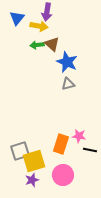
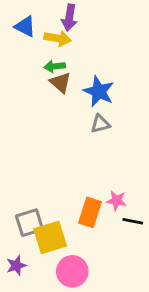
blue triangle: (17, 18) -> (25, 27), turned -42
brown triangle: (52, 44) -> (60, 83), moved
pink circle: (63, 175) -> (72, 271), moved
purple star: (32, 180) -> (16, 265), moved

